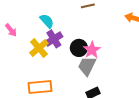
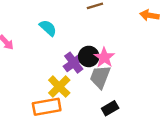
purple cross: (54, 39) -> (74, 63), moved
yellow cross: (39, 48) -> (59, 87), moved

